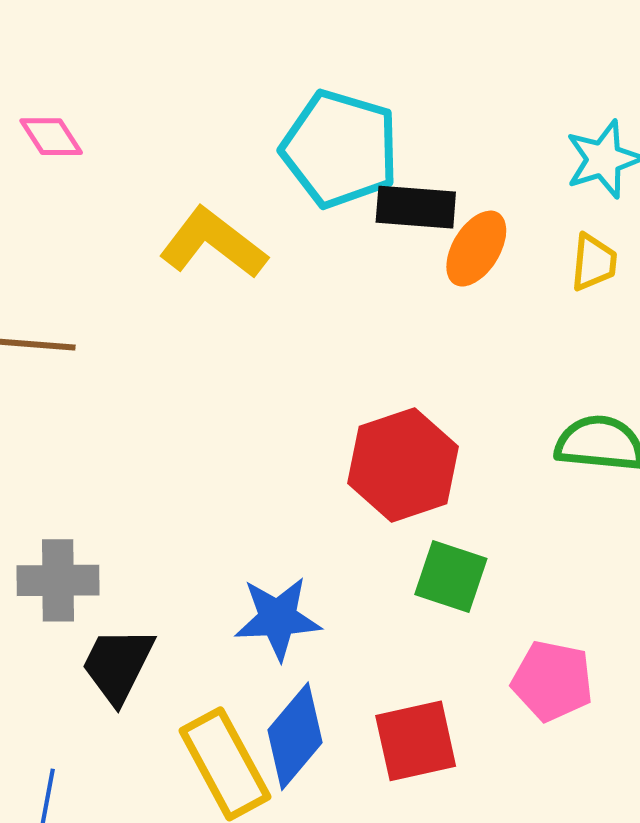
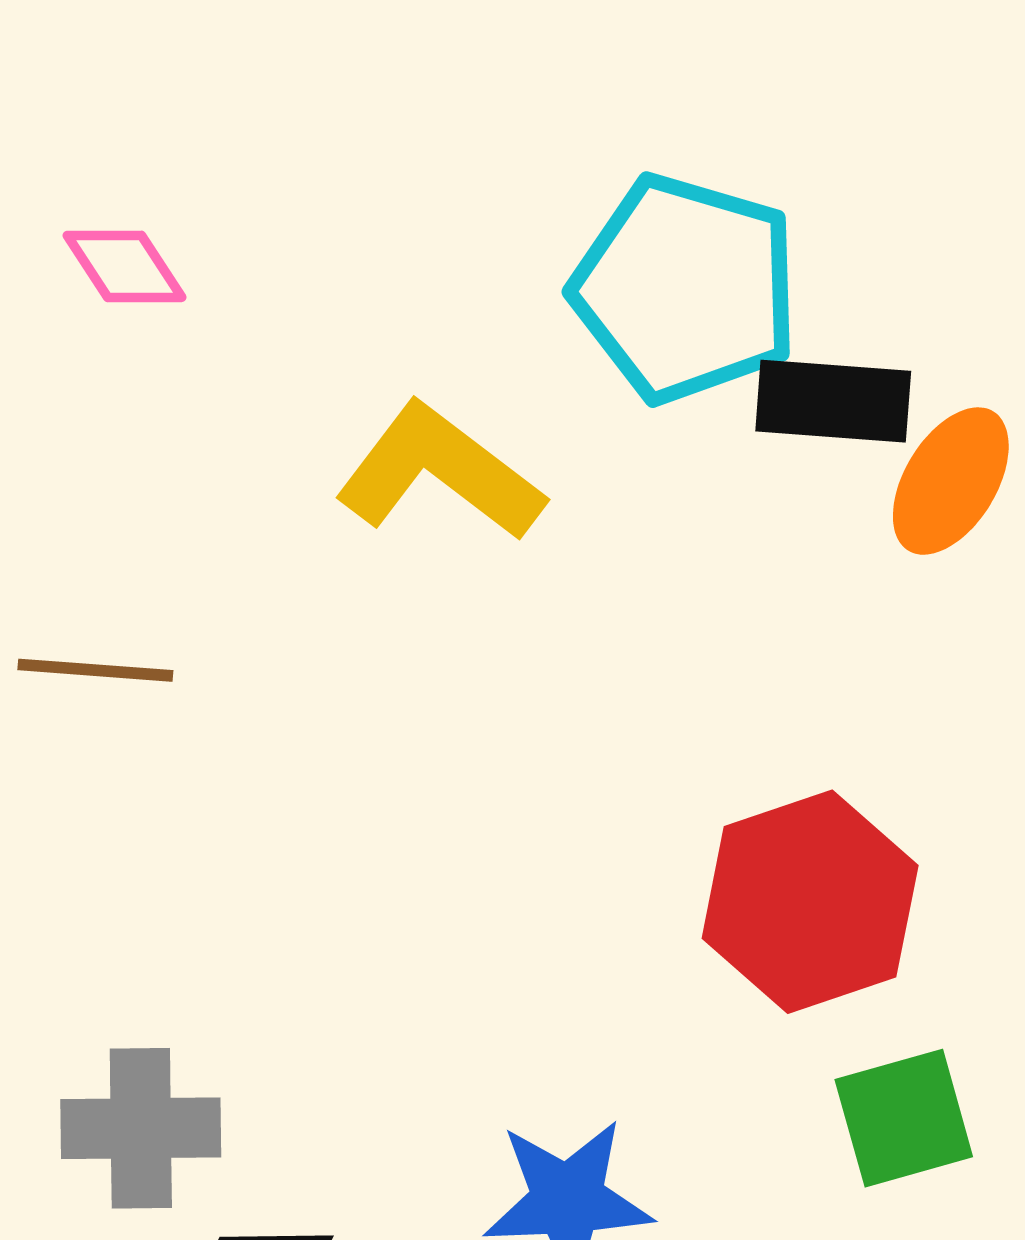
green square: (451, 577) -> (904, 1118), turned -34

